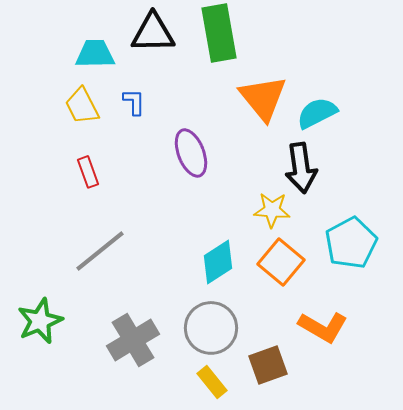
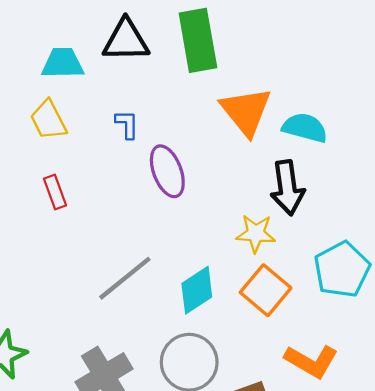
blue L-shape: (134, 102) -> (127, 124), moved
cyan semicircle: (317, 113) -> (305, 128), turned 42
gray line: (100, 251) -> (125, 278), moved

